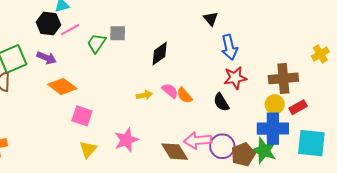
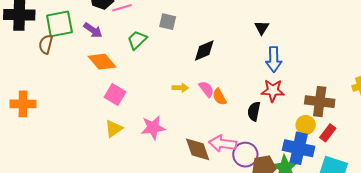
green trapezoid: (96, 43) -> (137, 40), moved
black semicircle: (221, 102) -> (254, 111), turned 30
red rectangle: (298, 107) -> (328, 133), turned -36

